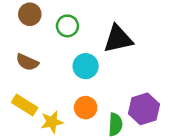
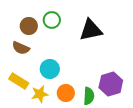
brown circle: (30, 14) -> (29, 26), moved
cyan circle: (86, 66) -> (50, 69), moved
orange circle: (86, 108) -> (66, 93), moved

